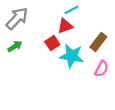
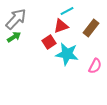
brown rectangle: (98, 42) -> (91, 28), moved
green arrow: (15, 46) -> (14, 37), moved

